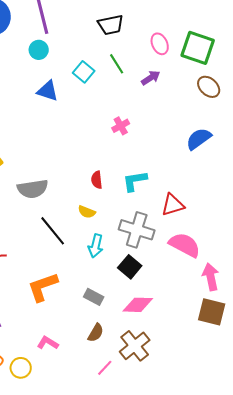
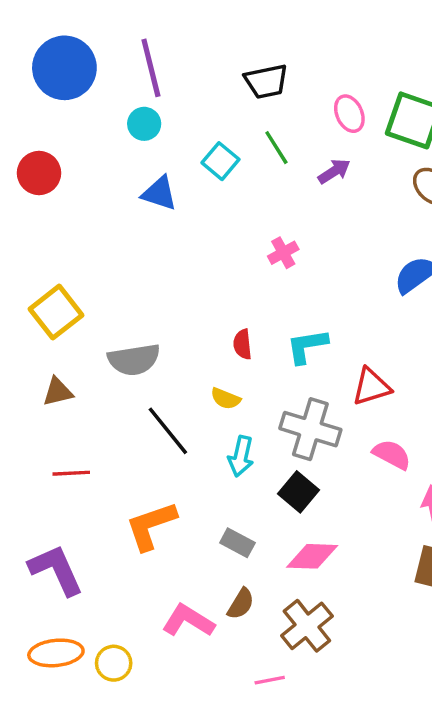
pink semicircle: (185, 245) -> (392, 455), size x0.7
pink L-shape: (48, 343) -> (188, 621), moved, size x1.4
pink line: (105, 368) -> (270, 680), moved, turned 36

